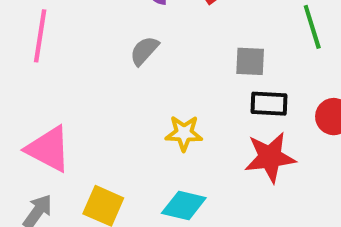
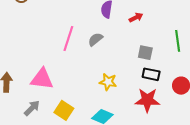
pink line: (40, 36) -> (68, 38), moved
pink triangle: (49, 149) -> (42, 79), turned -30

